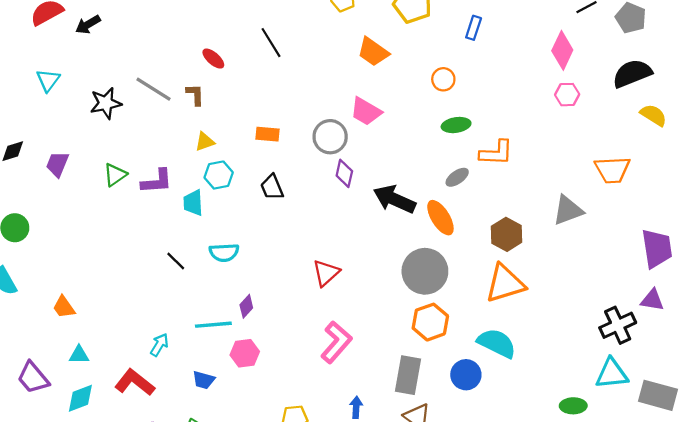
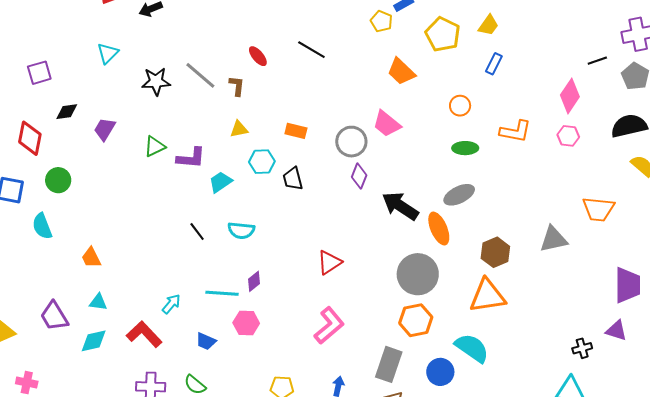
black line: (271, 43) -> (311, 50), turned -36
orange L-shape: (496, 153) -> (515, 131), moved
cyan hexagon: (219, 175) -> (262, 162), moved
gray ellipse: (457, 177) -> (459, 195), size x1.4
cyan trapezoid: (193, 203) -> (220, 182), turned 50
black cross: (618, 325) -> (582, 348), size x0.6

